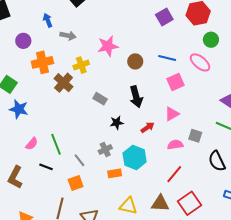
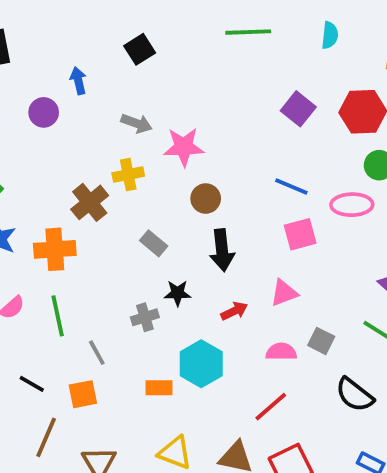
purple square: (164, 17) -> (298, 109), turned -30
gray arrow: (68, 36) -> (137, 123), moved
purple circle: (23, 41) -> (44, 112), moved
brown circle: (135, 61) -> (206, 199), moved
orange cross: (42, 62) -> (55, 249), moved
pink ellipse: (200, 62) -> (352, 205), turned -50
gray cross: (105, 149) -> (145, 317), moved
black semicircle: (217, 161) -> (355, 395), turned -35
black line: (46, 167) -> (32, 384), moved

